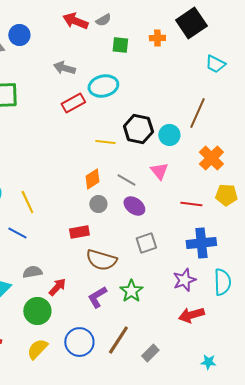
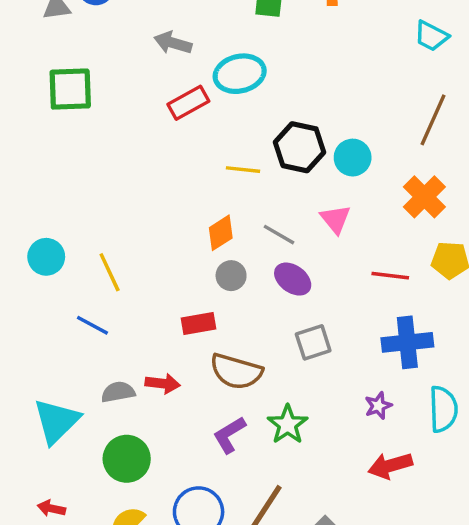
brown line: (197, 113) -> (433, 120), moved
purple star: (184, 280) -> (378, 406), size x0.7
red arrow: (57, 287) -> (163, 383), moved, turned 54

